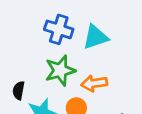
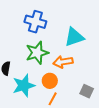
cyan triangle: (96, 37) -> (74, 37), moved

